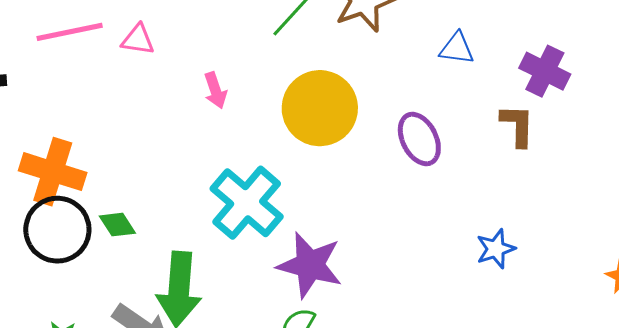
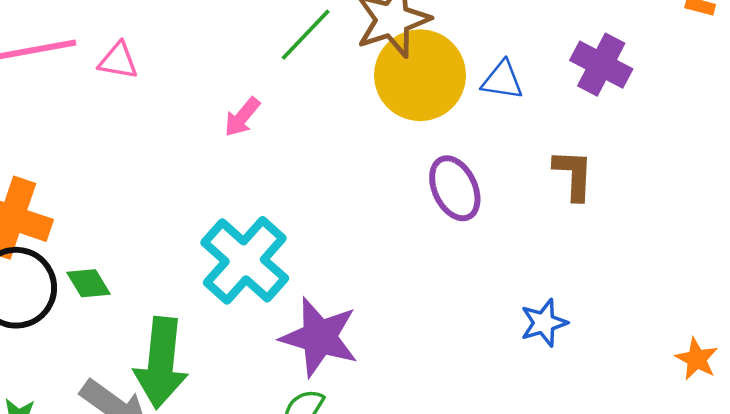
purple cross: (545, 71) -> (601, 65), moved
pink arrow: (215, 90) -> (242, 117), moved, turned 57
yellow circle: (320, 108) -> (420, 75), moved

